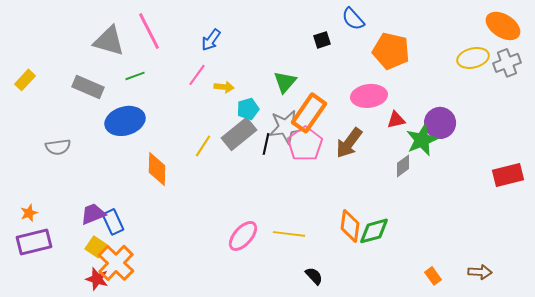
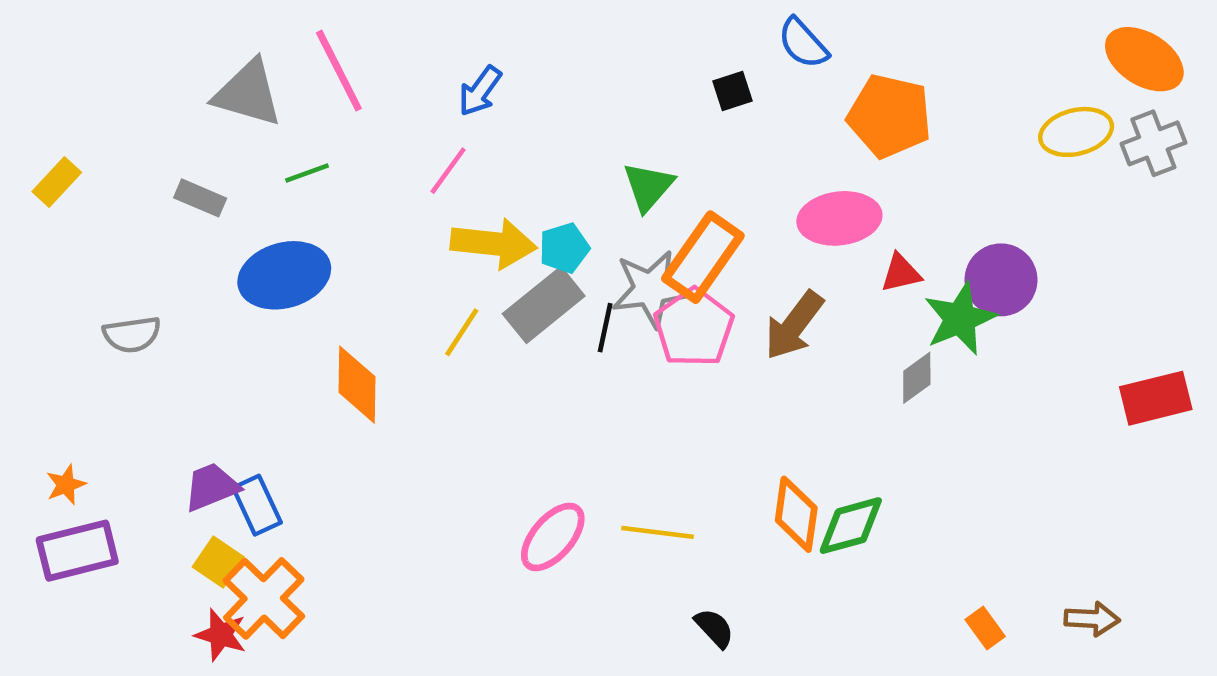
gray rectangle: (88, 87) -> (200, 198), size x0.7
yellow arrow: (224, 87) -> (494, 243), moved, size x1.8

